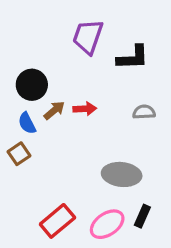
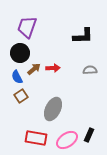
purple trapezoid: (88, 37) -> (27, 27), moved
brown square: (19, 154) -> (21, 96), moved
gray ellipse: (122, 174) -> (53, 109), moved, turned -70
red rectangle: (57, 221) -> (36, 138), turned 50

